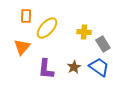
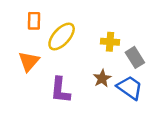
brown star: (74, 67) -> (102, 78), moved

